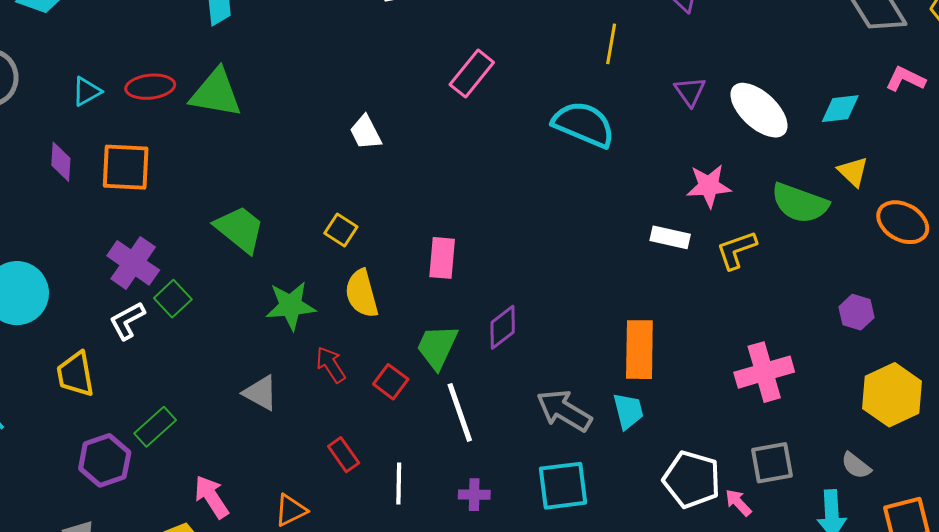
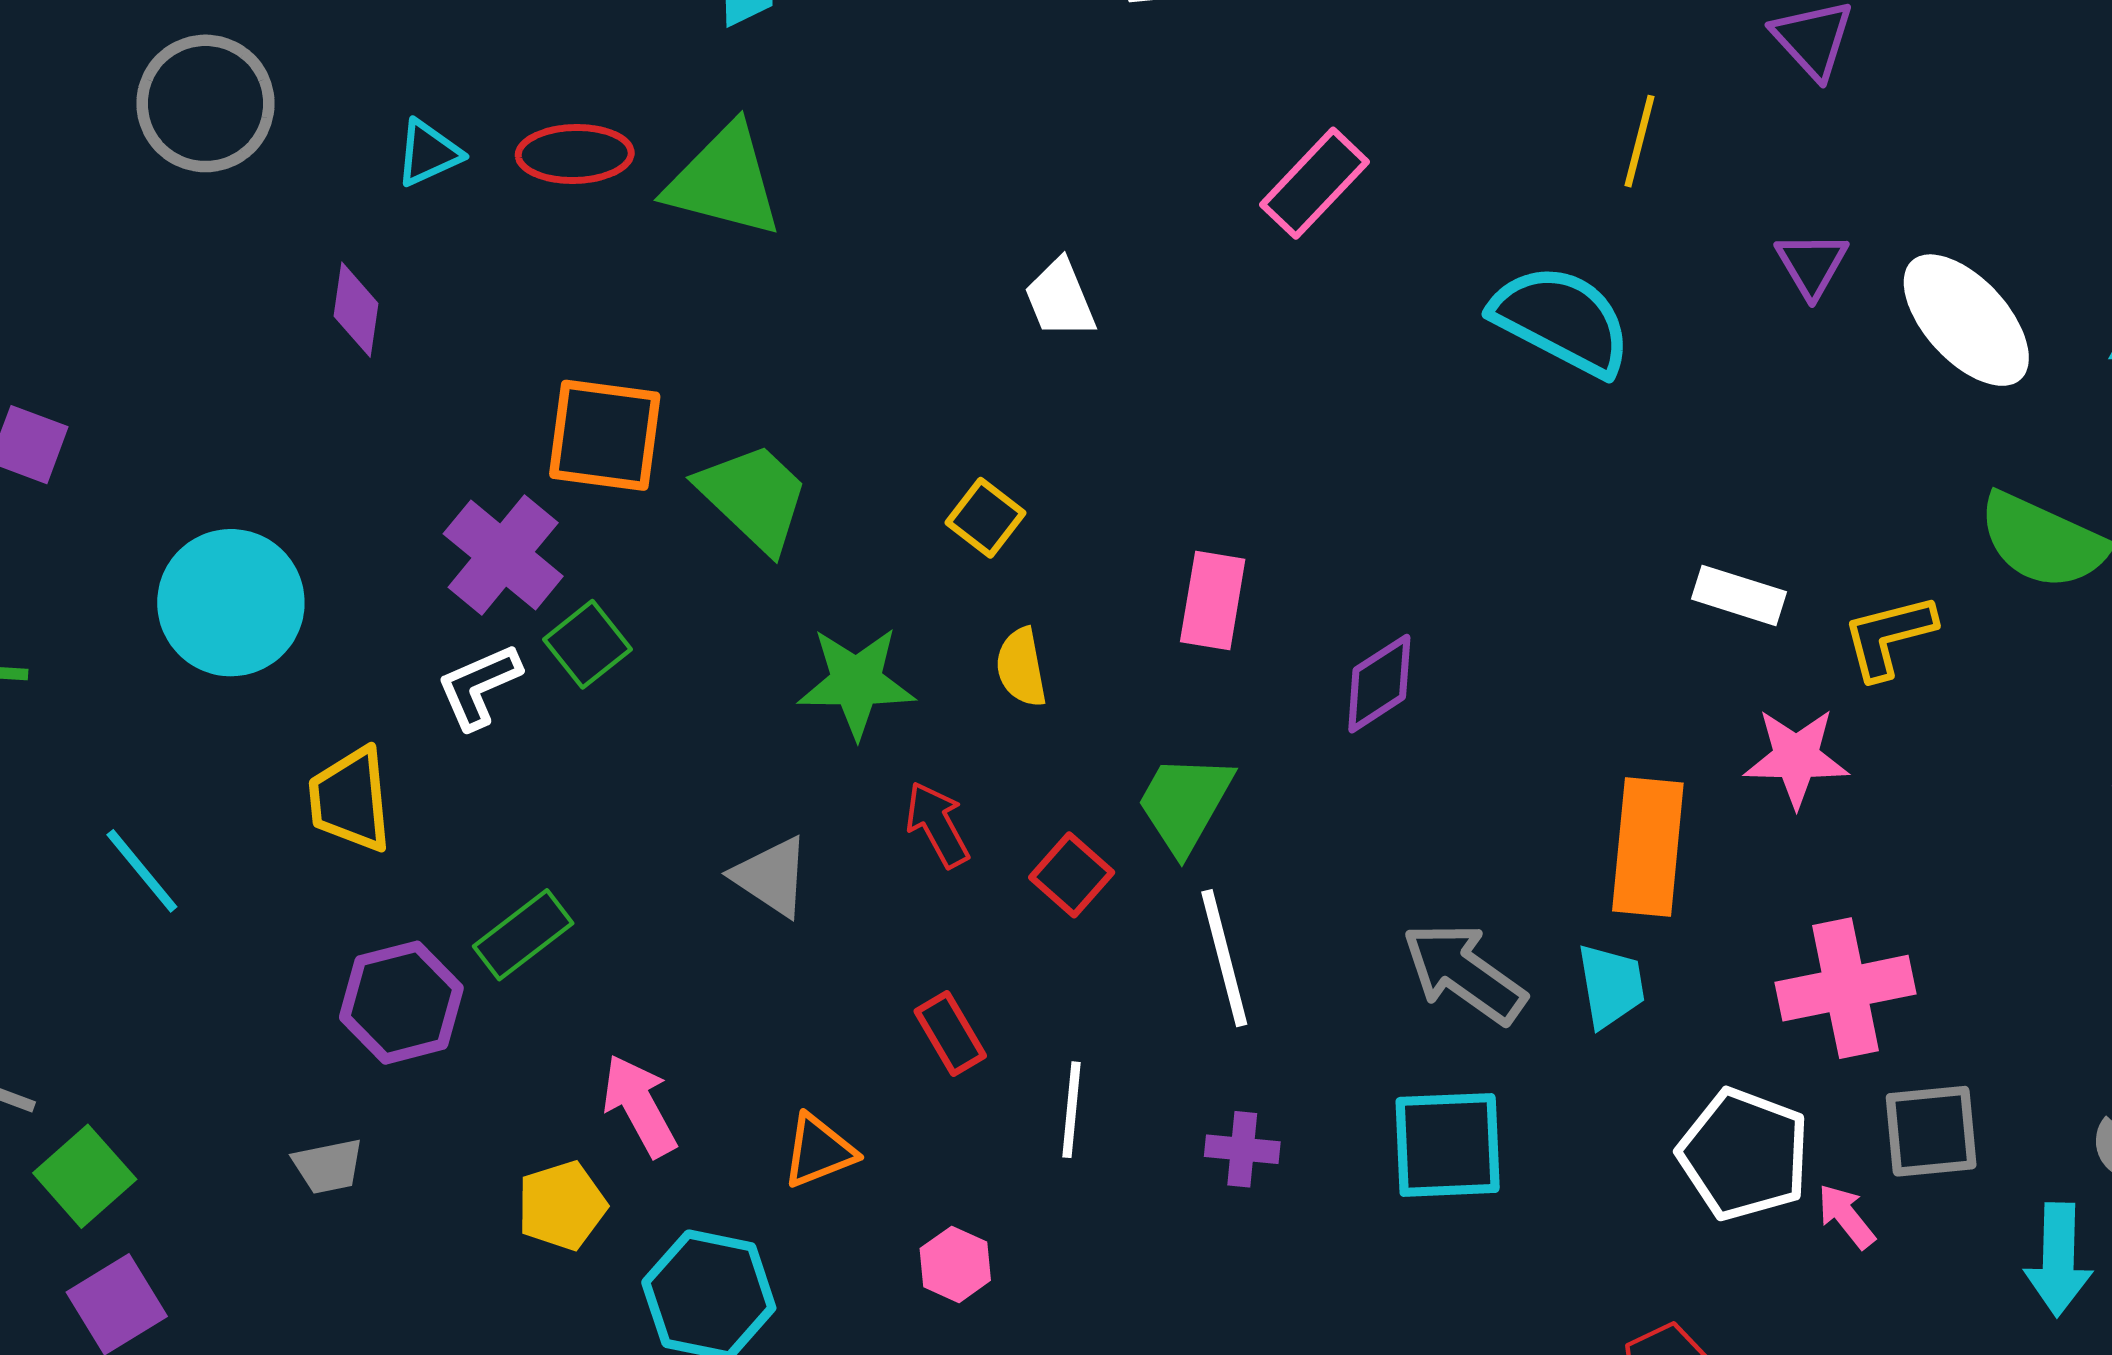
orange square: (126, 167) -> (605, 435), moved
pink star: (709, 186) -> (1796, 758), moved
yellow semicircle: (362, 294) -> (1021, 667), size x0.7
purple diamond: (503, 327) -> (1379, 684), moved
pink cross: (764, 372) -> (1845, 988), moved

